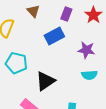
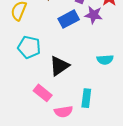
purple star: (86, 50) -> (94, 15), moved

